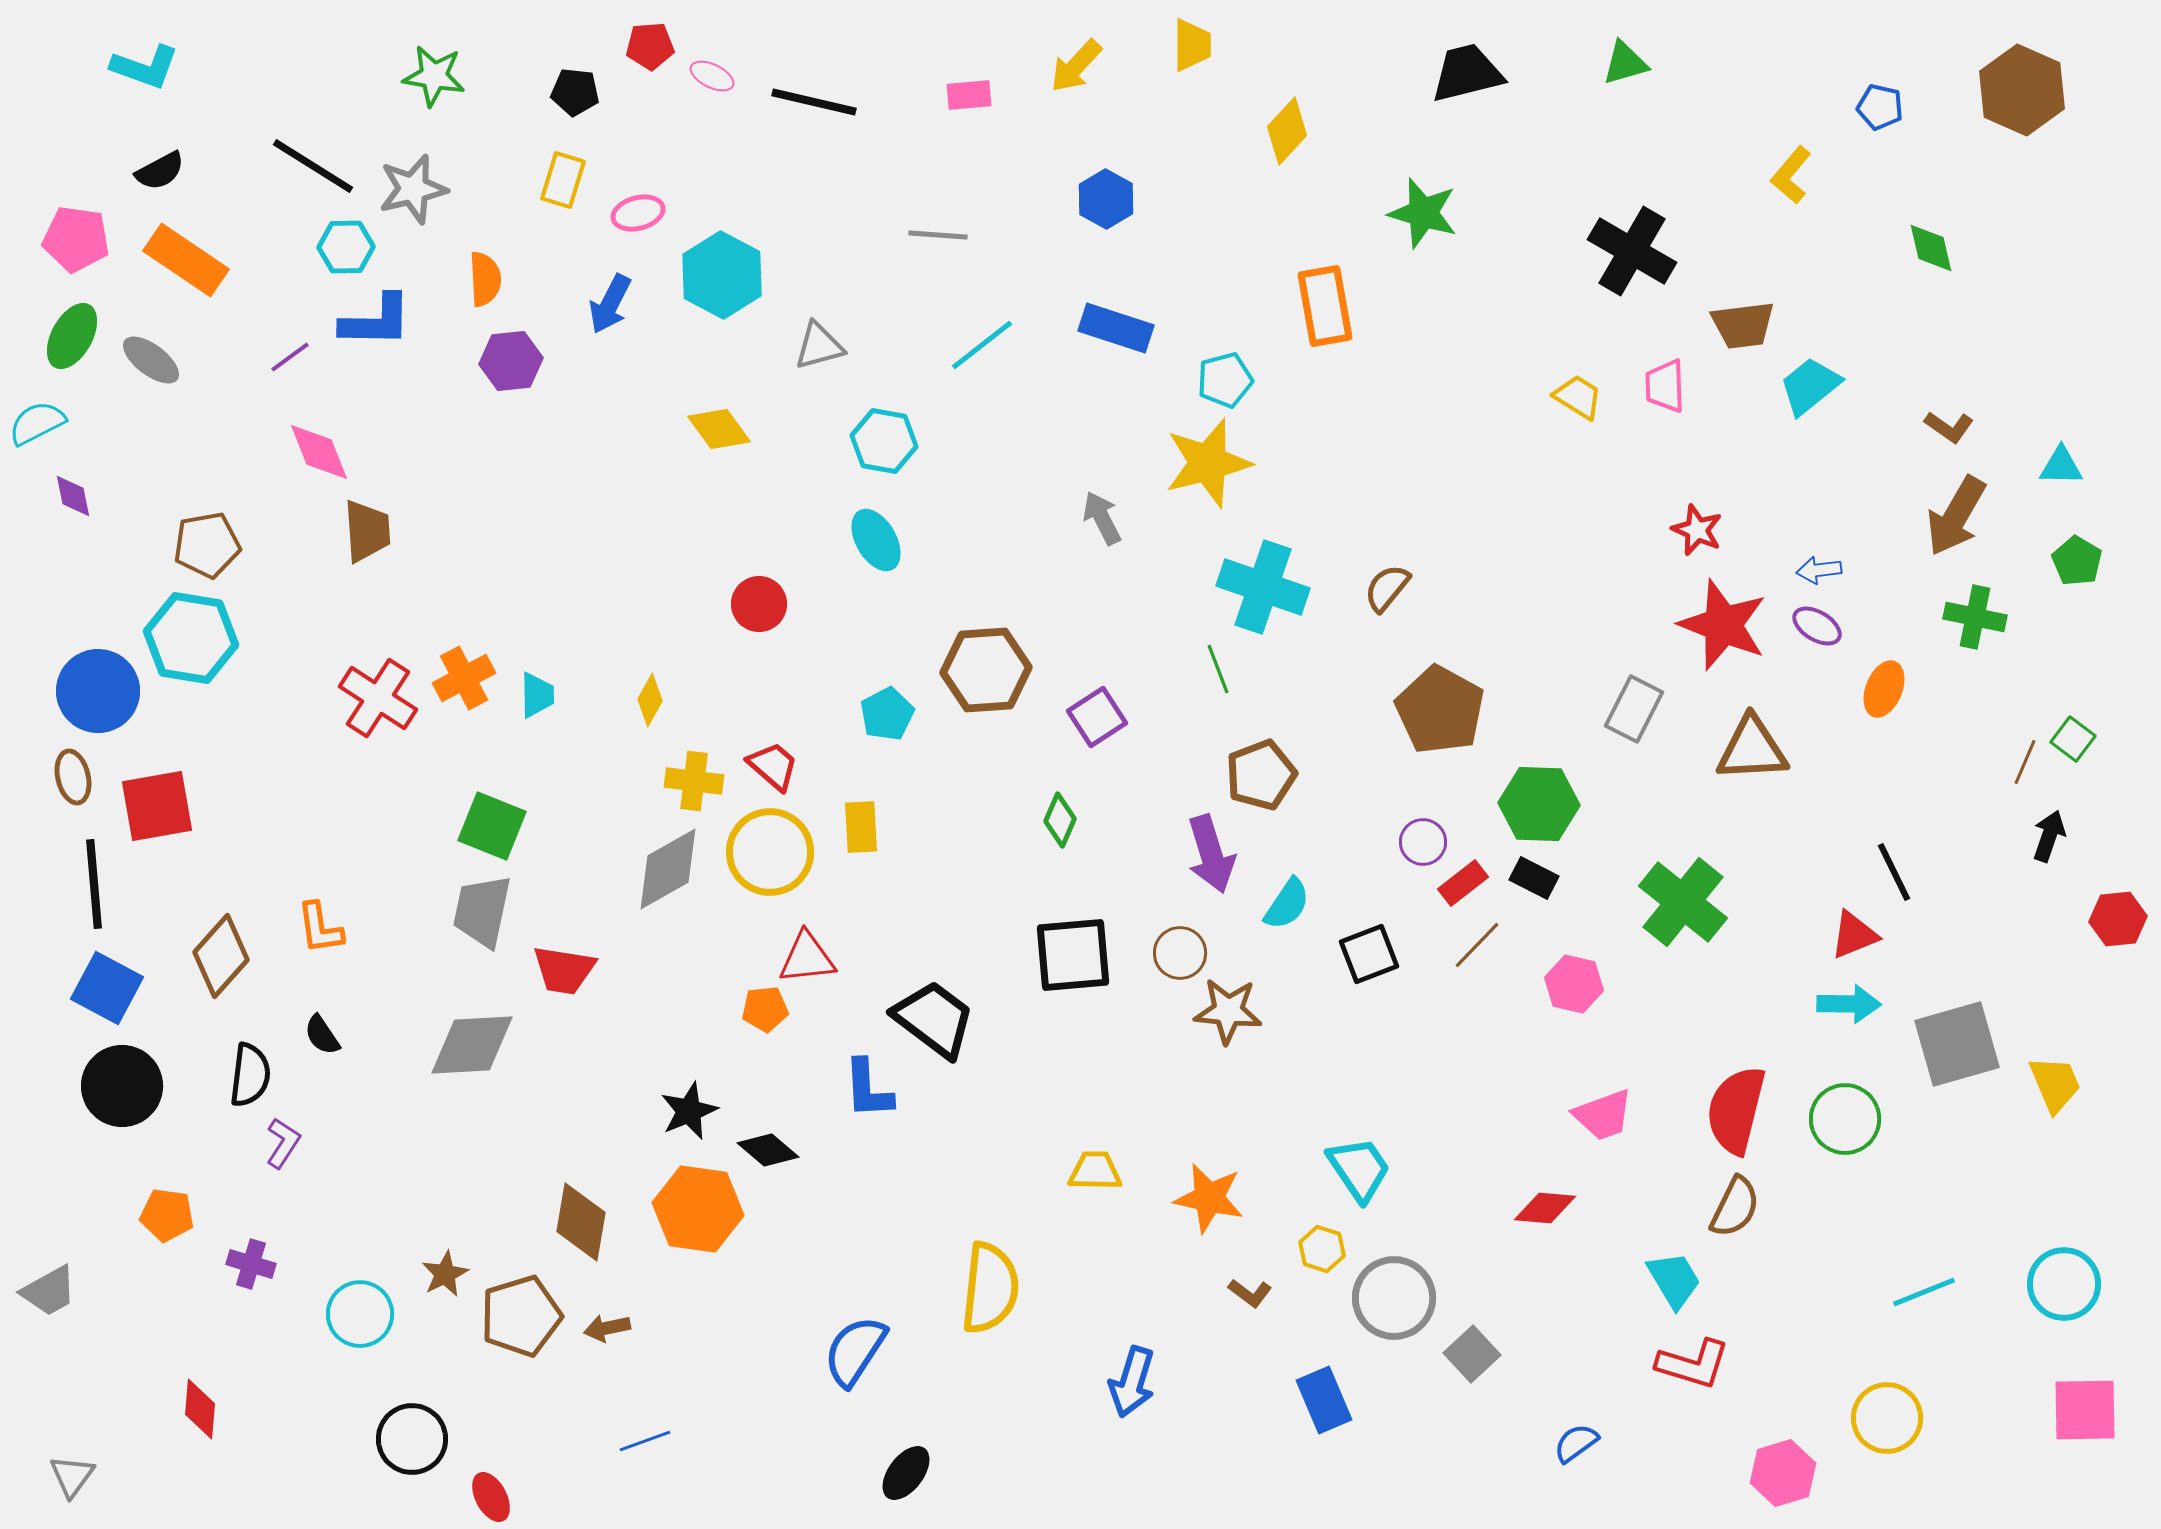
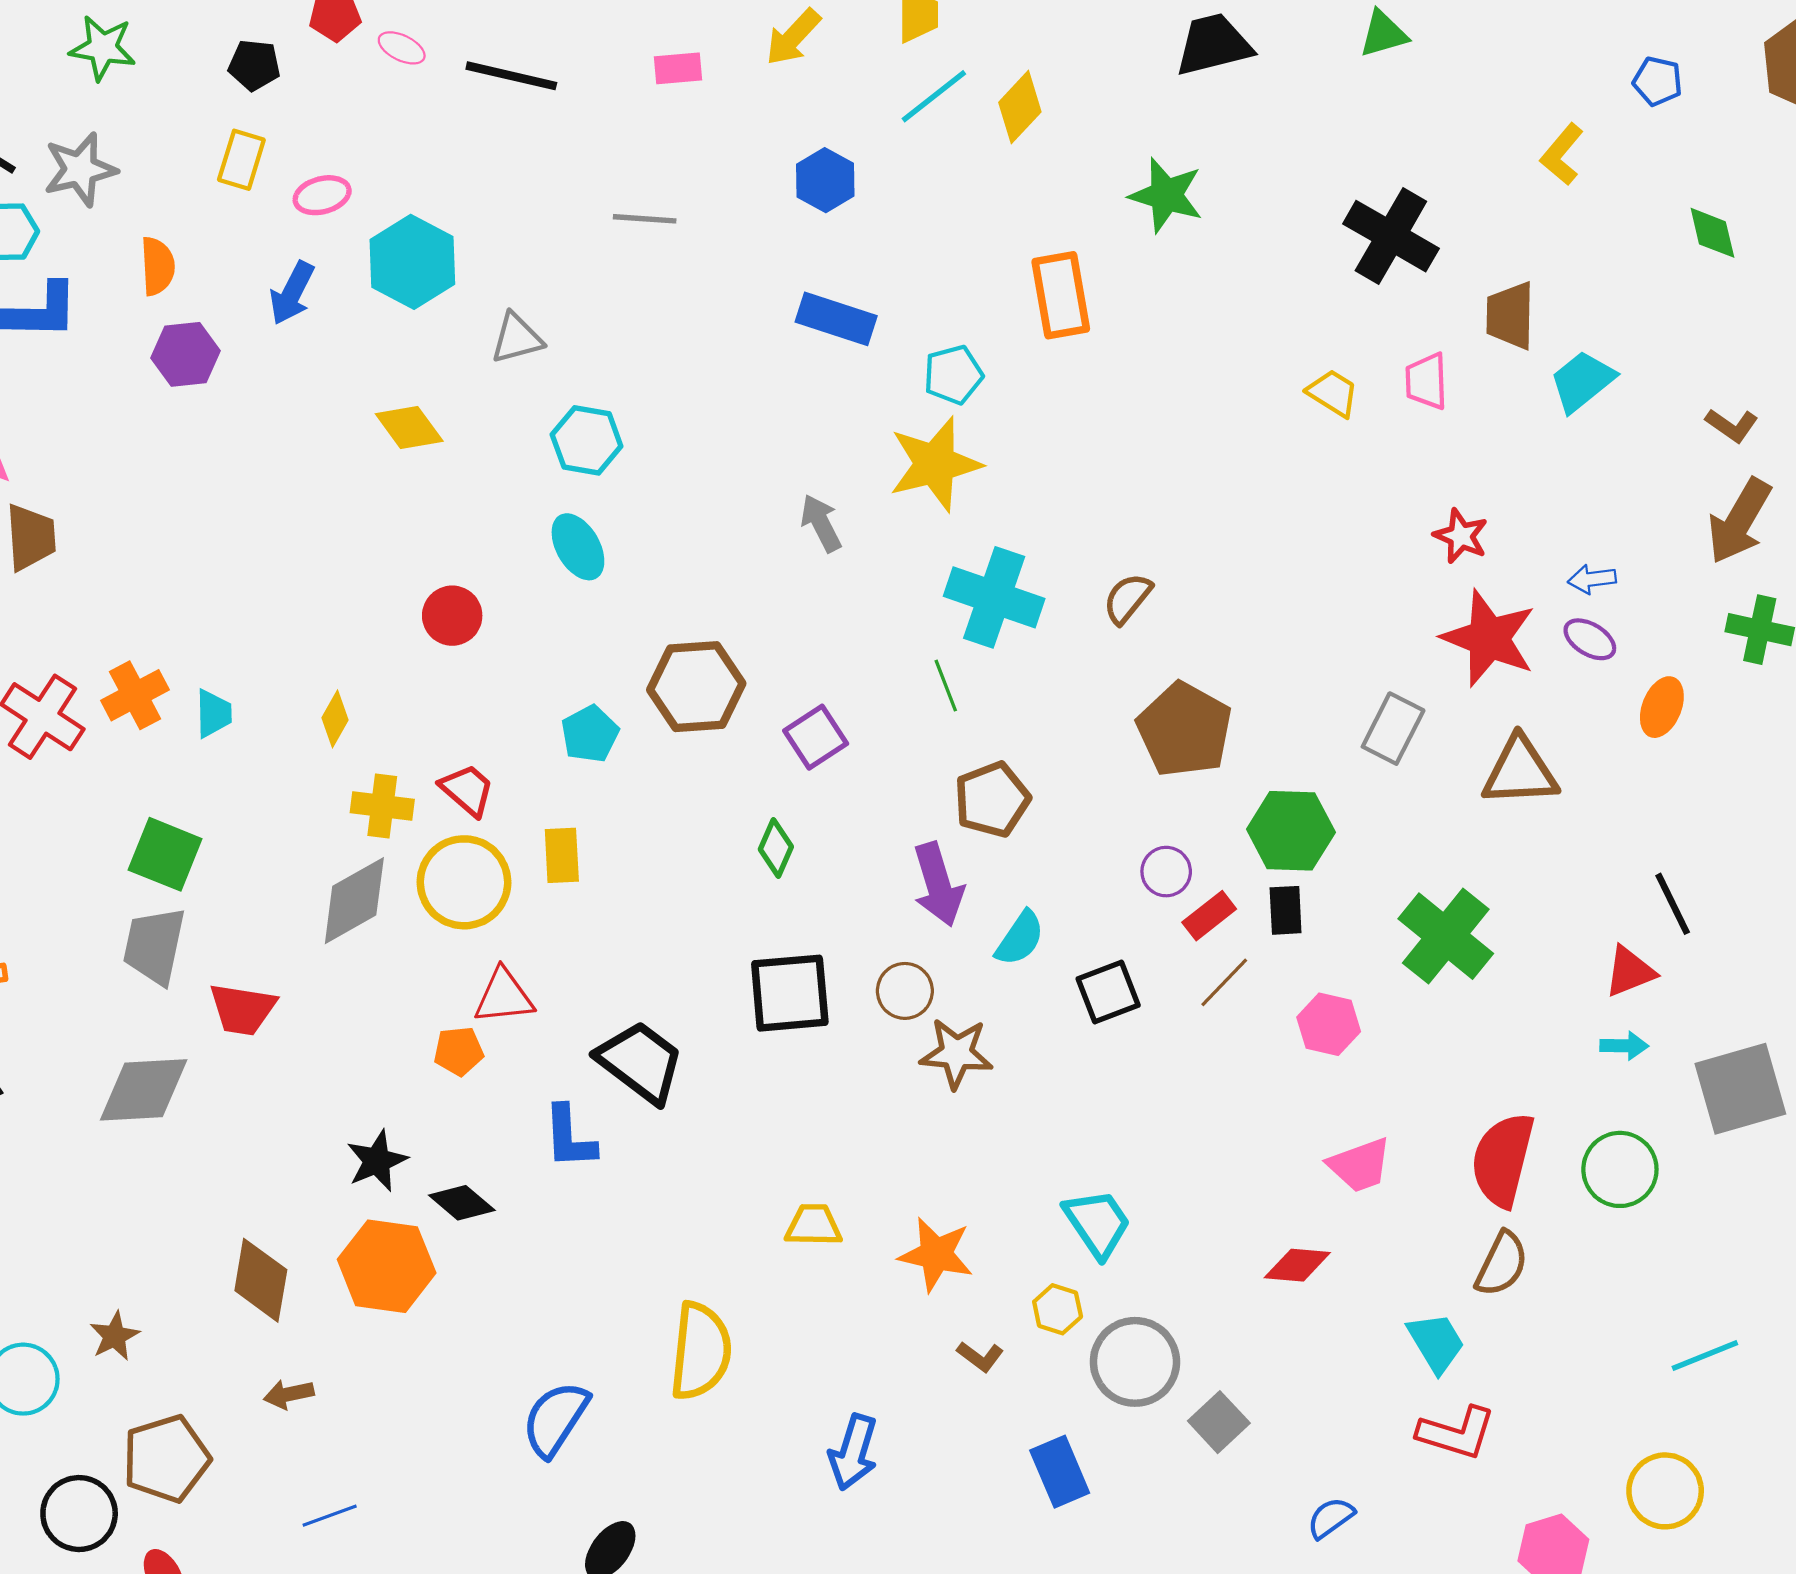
brown trapezoid: (1743, 325) -> (1510, 316), turned 98
cyan line: (982, 345) -> (934, 96), moved
black rectangle: (1534, 878) -> (1286, 910), turned 60
cyan arrow: (1849, 1004) -> (1624, 1046), size x0.7
brown pentagon: (521, 1316) -> (166, 1459), moved

